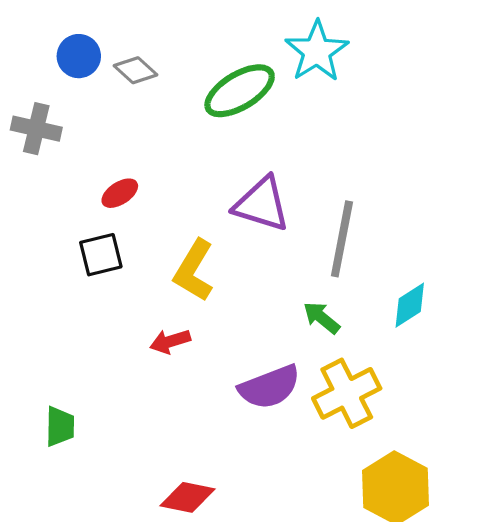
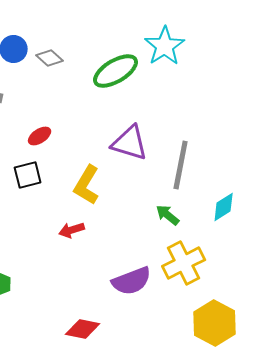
purple semicircle: (269, 387) -> (132, 281), moved

